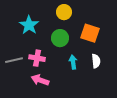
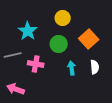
orange square: (90, 33) -> (89, 39), turned 30
gray line: (14, 60) -> (13, 55), moved
pink arrow: (40, 80) -> (16, 89), moved

